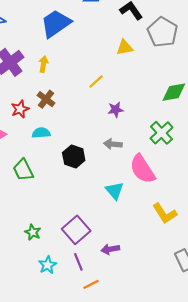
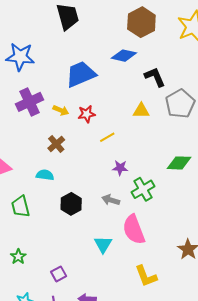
yellow arrow: (43, 64) -> (61, 110), turned 91
red star: (20, 109) -> (87, 114), moved
green cross: (162, 133) -> (143, 189), moved
purple square: (76, 230) -> (59, 274), size x0.6
green star: (33, 232) -> (18, 257), moved

